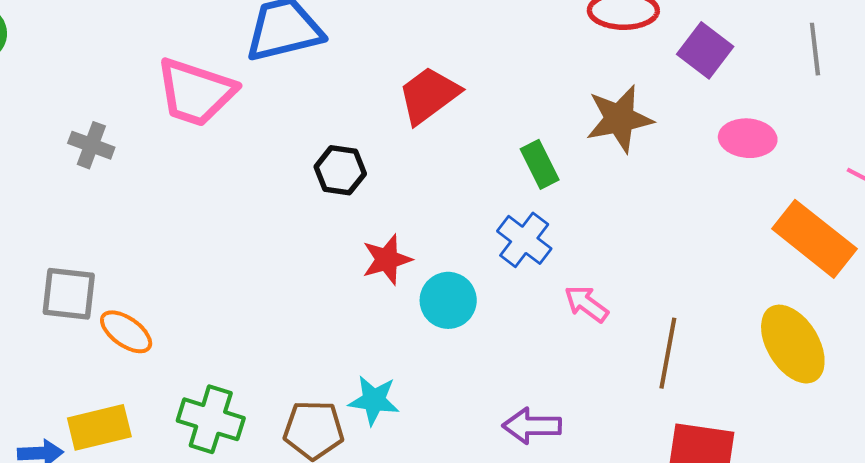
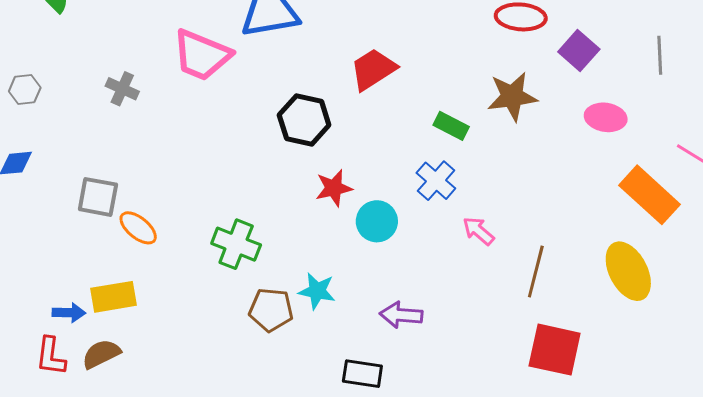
green rectangle: (540, 164) -> (451, 126), turned -40
black hexagon: (340, 170) -> (304, 120), size x1.4
green cross: (211, 419) -> (236, 244), moved
purple arrow: (532, 426) -> (401, 315), moved

